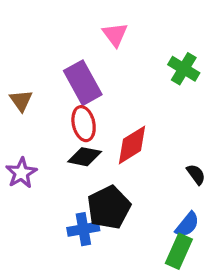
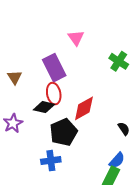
black diamond: (85, 157) -> (44, 107), moved
black pentagon: (109, 207) -> (63, 132), moved

